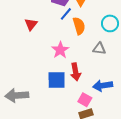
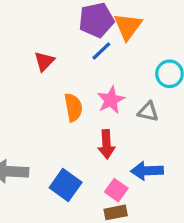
orange semicircle: (79, 26) -> (73, 107), moved
pink star: (60, 50) -> (111, 100), moved
blue square: (57, 80) -> (66, 185), moved, turned 30

